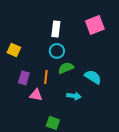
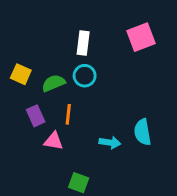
green semicircle: (66, 68) -> (53, 83), moved
cyan semicircle: (93, 77) -> (142, 132), moved, turned -132
purple rectangle: (24, 78) -> (36, 116), turned -40

